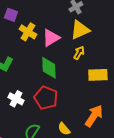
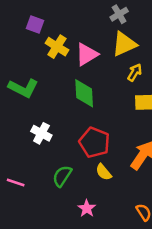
yellow arrow: (79, 53) -> (135, 72), moved
red pentagon: (46, 98) -> (94, 142), moved

